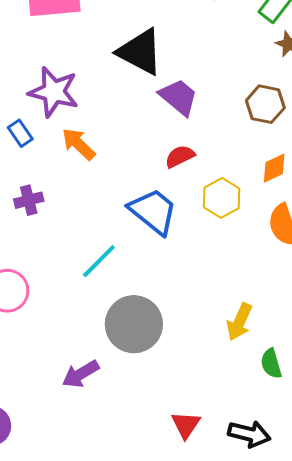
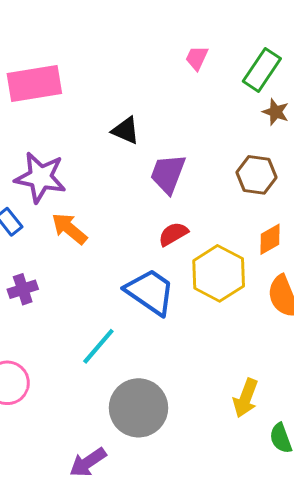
black triangle: (140, 52) -> (126, 130), size x0.6
purple trapezoid: (179, 97) -> (168, 174), turned -105
yellow hexagon: (222, 198) -> (219, 273), size x1.4

